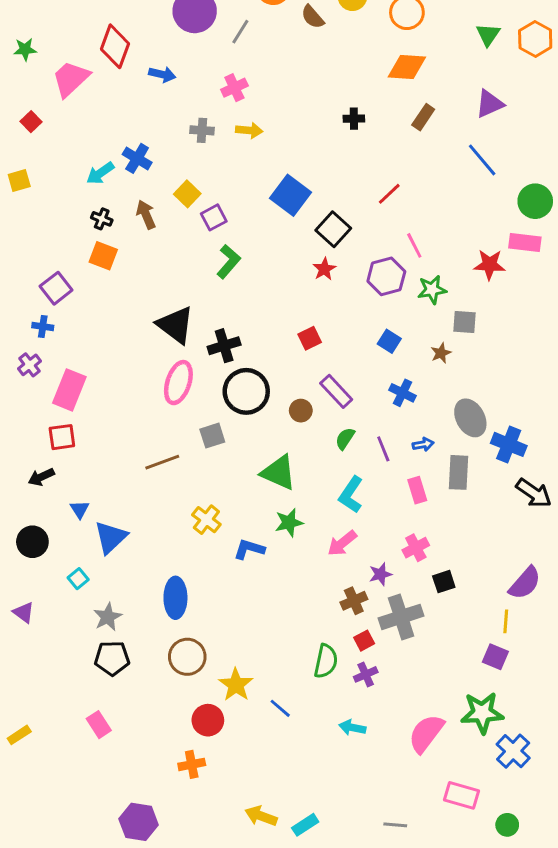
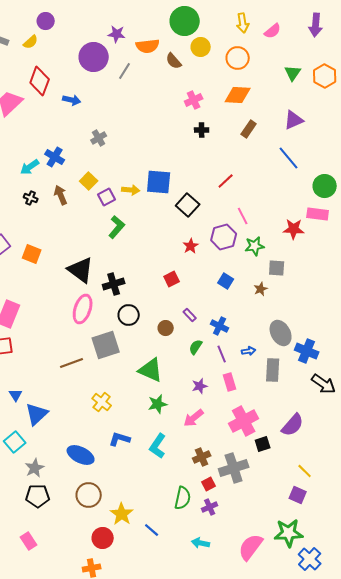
pink cross: (234, 88) -> (194, 100), moved
gray cross: (202, 130) -> (99, 138), turned -35
yellow arrow: (249, 130) -> (131, 190), moved
blue square: (290, 195) -> (159, 182), turned -32
orange square: (103, 256) -> (32, 254), moved
red star: (324, 269) -> (191, 246), moved
black circle: (246, 391) -> (129, 315), size x0.7
purple rectangle: (336, 391) -> (190, 315), size x0.6
blue cross: (403, 393) -> (220, 326), moved
gray square: (212, 436) -> (106, 345), size x1.6
pink rectangle: (417, 490) -> (230, 382), moved
cyan L-shape: (351, 495) -> (158, 446), moved
pink cross: (416, 548) -> (244, 421), size x1.6
blue L-shape: (249, 549) -> (120, 439), moved
purple star: (380, 574) -> (200, 386), moved
cyan square: (78, 579) -> (15, 442), size x1.5
purple semicircle: (525, 583) -> (293, 425), moved
blue ellipse: (175, 598) -> (81, 455), turned -64
yellow line: (506, 621) -> (305, 471), turned -49

